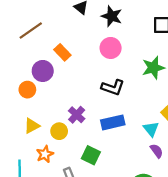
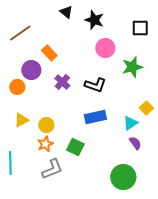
pink circle: (111, 48) -> (105, 48), moved
purple cross: (77, 115) -> (62, 82), moved
cyan triangle: (151, 129) -> (130, 123), turned 35
orange star: (45, 154) -> (45, 144), moved

